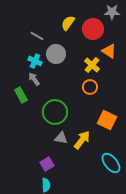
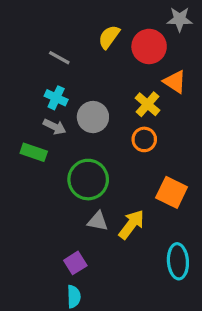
gray circle: (56, 54) -> (93, 117), moved
gray arrow: (34, 79) -> (54, 127), turned 152
green rectangle: (21, 95) -> (34, 152), turned -42
cyan ellipse: (111, 163) -> (178, 261), turned 35

